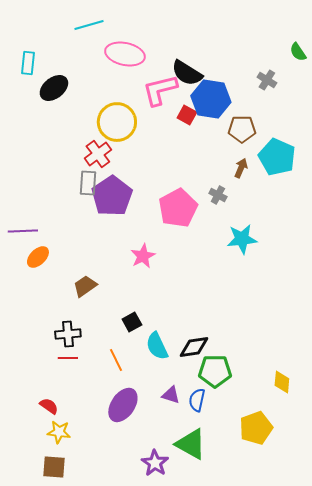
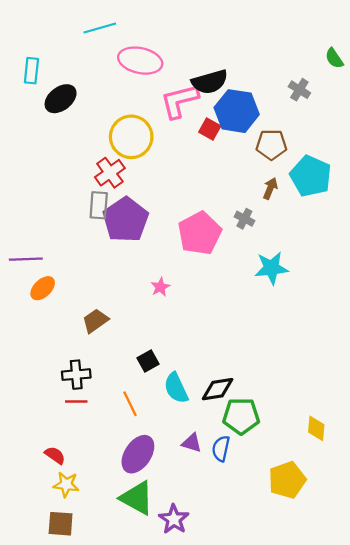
black semicircle: (187, 73) -> (210, 82), turned -48
pink star: (143, 256) -> (160, 287), size x0.7
green triangle: (191, 444) -> (137, 498), moved

